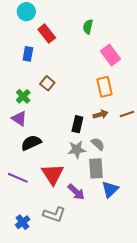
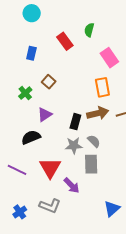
red rectangle: (47, 34) -> (65, 41), moved
brown arrow: (101, 114) -> (98, 113), size x1.5
purple triangle: (19, 119) -> (45, 115), moved, turned 49
blue triangle: (110, 189) -> (112, 209), moved

